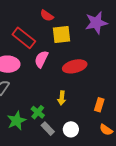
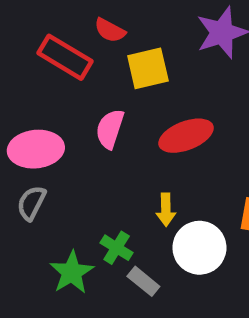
red rectangle: (24, 38) -> (65, 57), moved
white circle: (71, 129) -> (199, 248), moved, size x1.5

